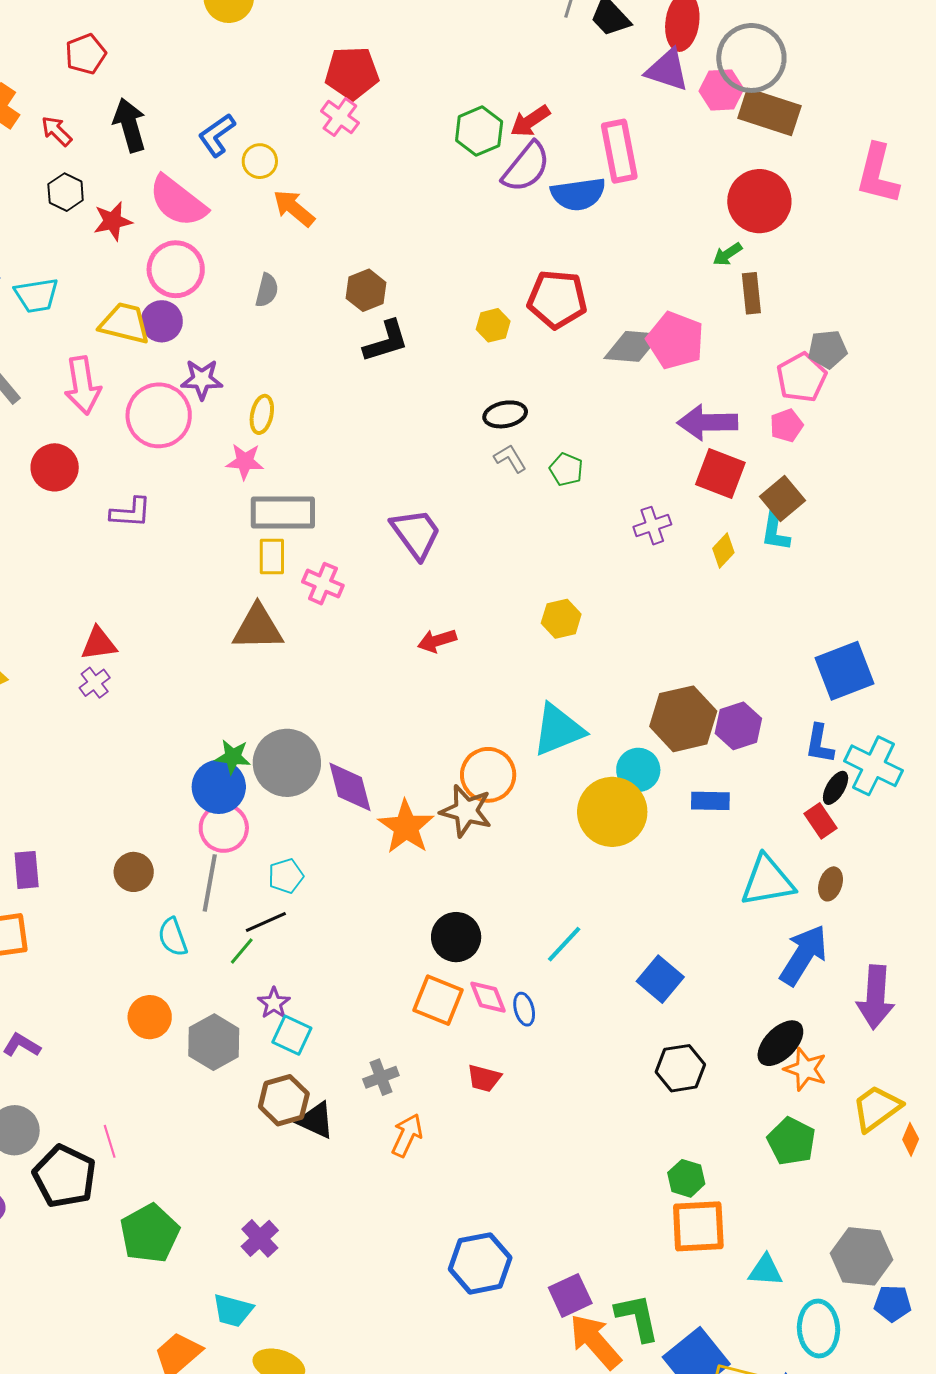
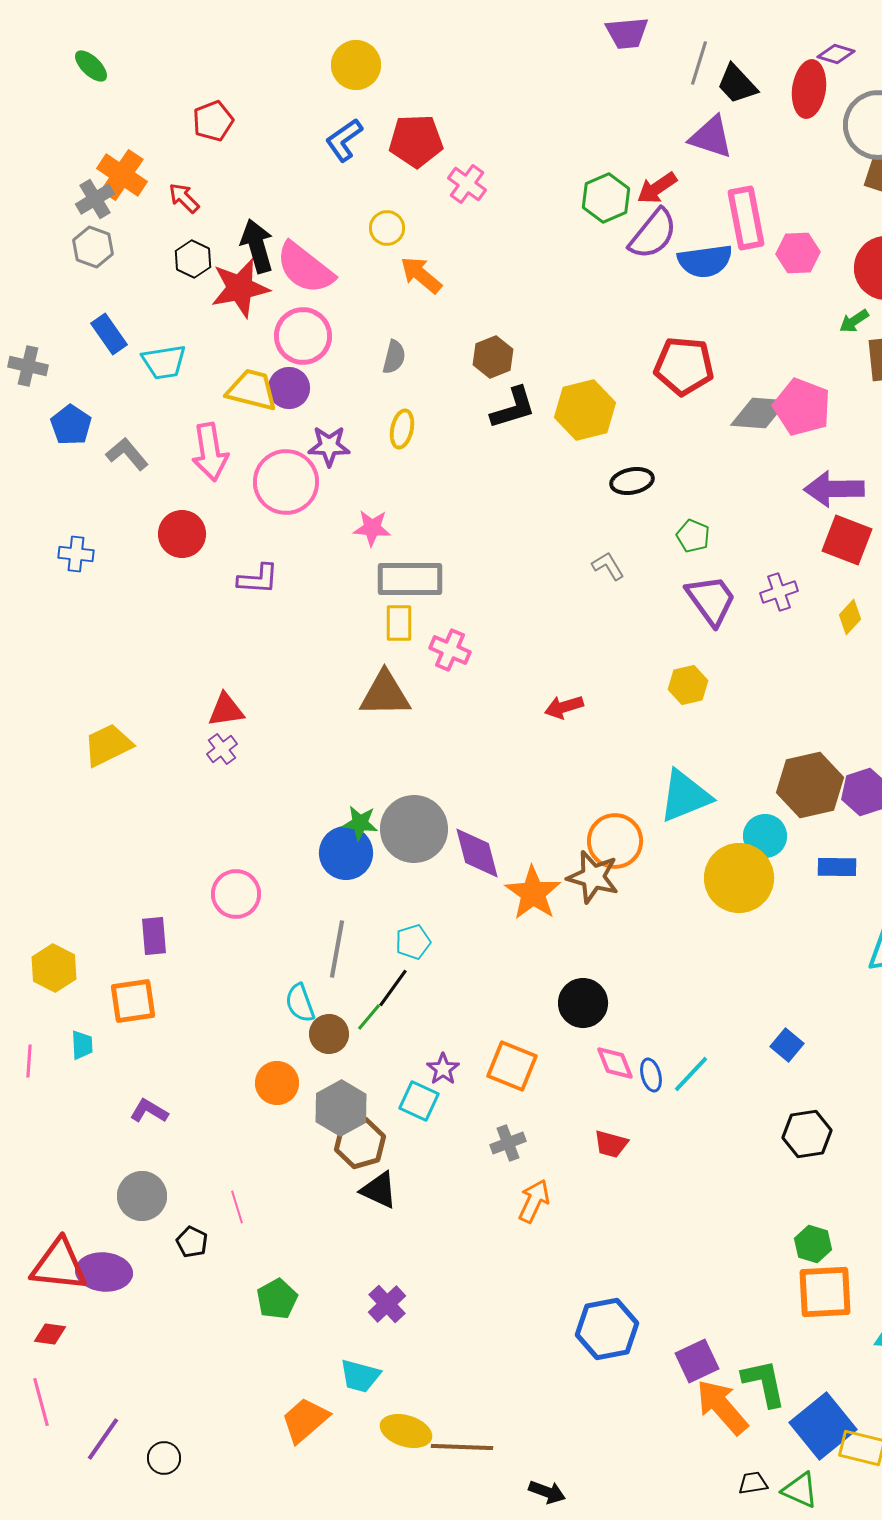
purple triangle: (667, 70) -> (711, 137), moved
red pentagon: (352, 73) -> (416, 141), moved
pink hexagon: (721, 90) -> (798, 253), moved
black arrow: (130, 125) -> (257, 246), moved
blue L-shape: (217, 135) -> (344, 140), moved
red star: (113, 221) -> (240, 288), size x1.5
yellow hexagon: (493, 325) -> (585, 410), moved, size x1.8
yellow ellipse: (262, 414) -> (402, 429), moved
gray L-shape: (510, 458) -> (608, 566), moved
purple trapezoid: (416, 534) -> (711, 600), moved
pink circle: (224, 828) -> (236, 894), moved
brown circle: (134, 872) -> (329, 1034), moved
black line: (266, 922) -> (393, 988), turned -30
cyan line: (564, 944) -> (691, 1074), moved
blue square: (660, 979) -> (787, 1045), size x0.7
orange square: (438, 1000) -> (512, 1066), moved
purple star: (274, 1003) -> (443, 1069), moved
brown hexagon: (284, 1100) -> (360, 1143), moved
black triangle: (316, 1120) -> (379, 1190), moved
black pentagon: (65, 1176) -> (192, 1242), size x0.5
green pentagon: (150, 1233) -> (277, 1299), size x0.7

